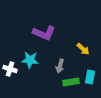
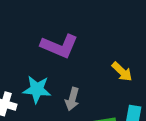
gray arrow: (60, 66) -> (72, 99), moved

